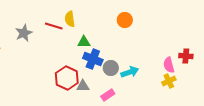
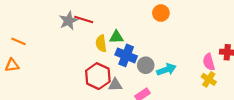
yellow semicircle: (70, 19) -> (101, 43), moved
gray star: (24, 33) -> (68, 21), moved
yellow cross: (169, 81) -> (209, 79), turned -32

